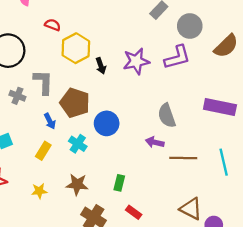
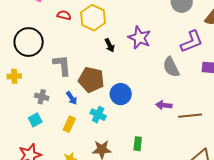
yellow hexagon: (76, 48) -> (93, 18), moved
purple L-shape: (177, 57) -> (192, 42), moved
purple star: (136, 61) -> (139, 38), turned -30
gray cross: (17, 96) -> (42, 97), moved
gray semicircle: (167, 116) -> (171, 67), moved

